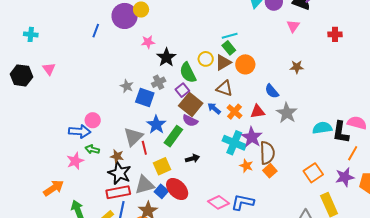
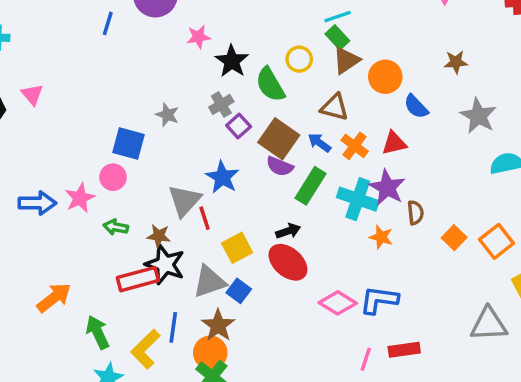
brown triangle: (223, 62) -> (346, 60), moved
orange circle: (245, 64) -> (385, 77), moved
purple square: (182, 90) -> (239, 126), moved
blue square: (145, 98) -> (129, 143), moved
gray star: (287, 113) -> (478, 116), moved
blue arrow: (80, 131) -> (37, 203), moved
green rectangle: (173, 136) -> (311, 186), moved
brown semicircle: (267, 153) -> (415, 213), size x0.6
pink star: (75, 161) -> (80, 198), moved
orange square: (270, 171) -> (454, 238), moved
red ellipse: (177, 189) -> (288, 262), moved
red rectangle: (118, 192) -> (138, 279), moved

